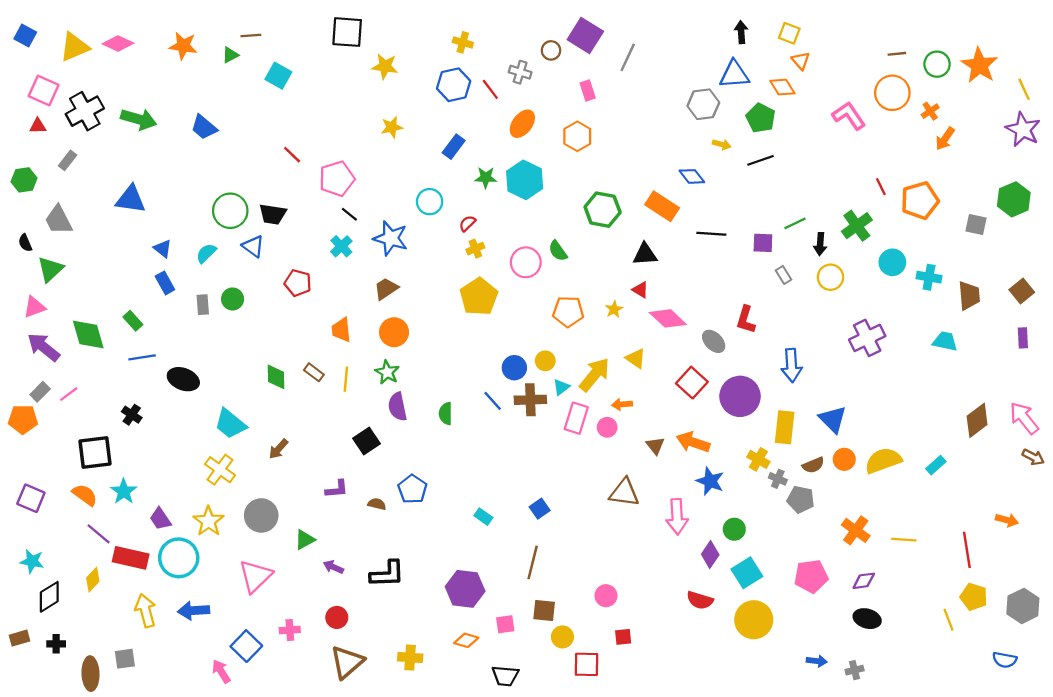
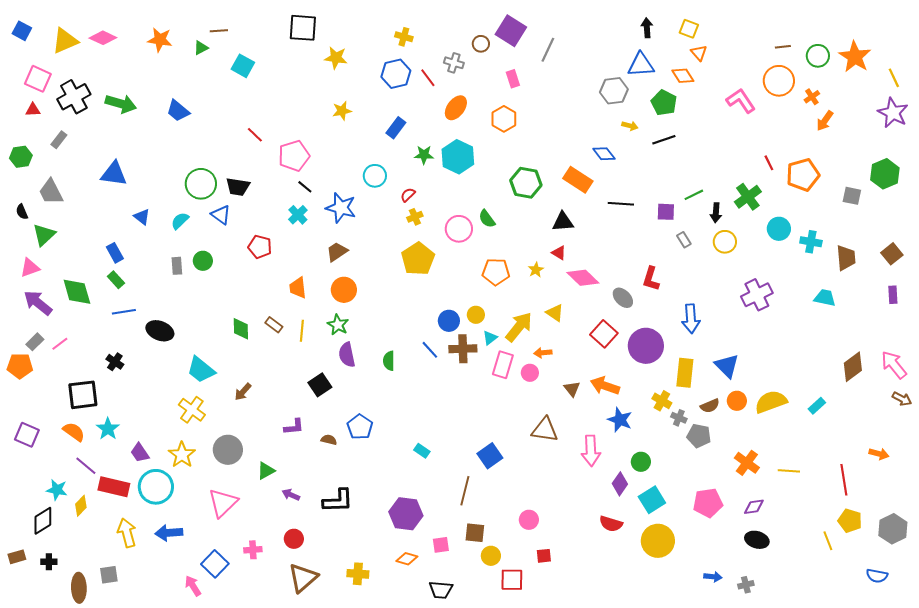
blue rectangle: (165, 283) -> (115, 253), moved
blue square: (540, 509) -> (490, 456), moved, size x1.4
cyan star: (32, 561) -> (57, 490), moved

